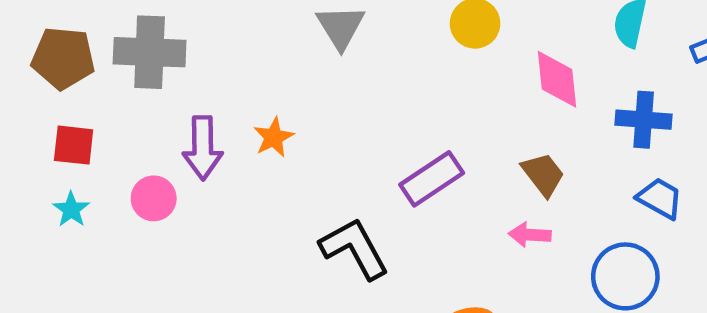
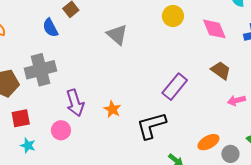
orange star: (274, 137) -> (112, 109), moved
pink arrow: (530, 235) -> (236, 100), moved
black L-shape: (354, 248) -> (151, 126), turned -60

